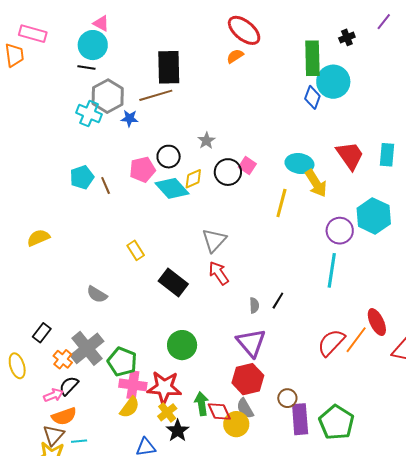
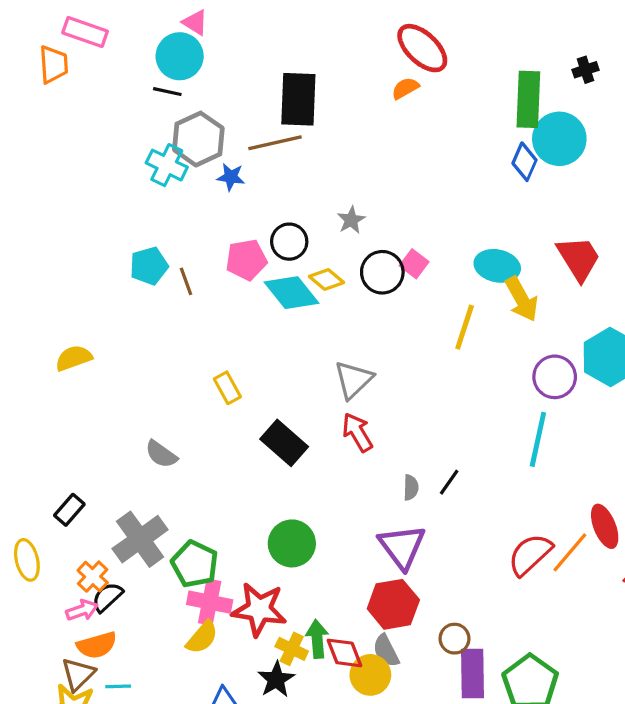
yellow diamond: (193, 179) -> (326, 279), turned 60
orange cross: (63, 359) -> (93, 577), moved
yellow cross: (167, 412) -> (292, 649), moved, turned -30

